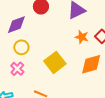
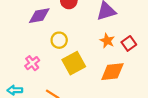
yellow circle: (21, 47) -> (59, 40), moved

